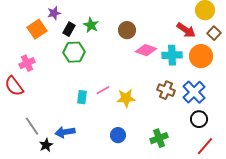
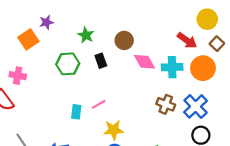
black rectangle: (69, 29) -> (101, 61), moved, turned -48
pink diamond: (146, 50) -> (144, 62), turned 40
pink cross: (27, 63) -> (18, 76), turned 35
yellow star: (126, 98) -> (114, 130), moved

